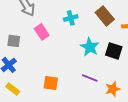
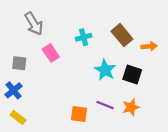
orange square: (51, 83) -> (79, 114), moved
orange star: (113, 89) -> (131, 107), moved

